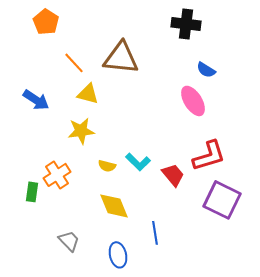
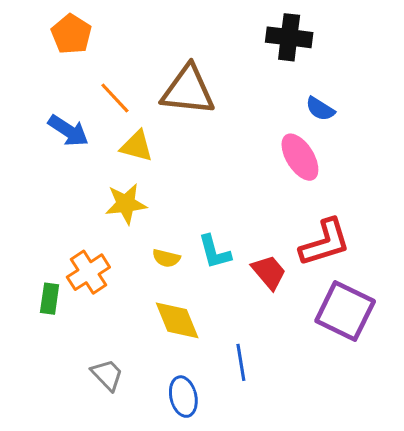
blue arrow: (36, 100) -> (68, 131), moved
cyan L-shape: (138, 162) -> (214, 252), turned 30

